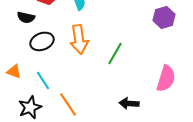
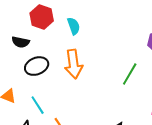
green line: (115, 53) -> (130, 74), moved

